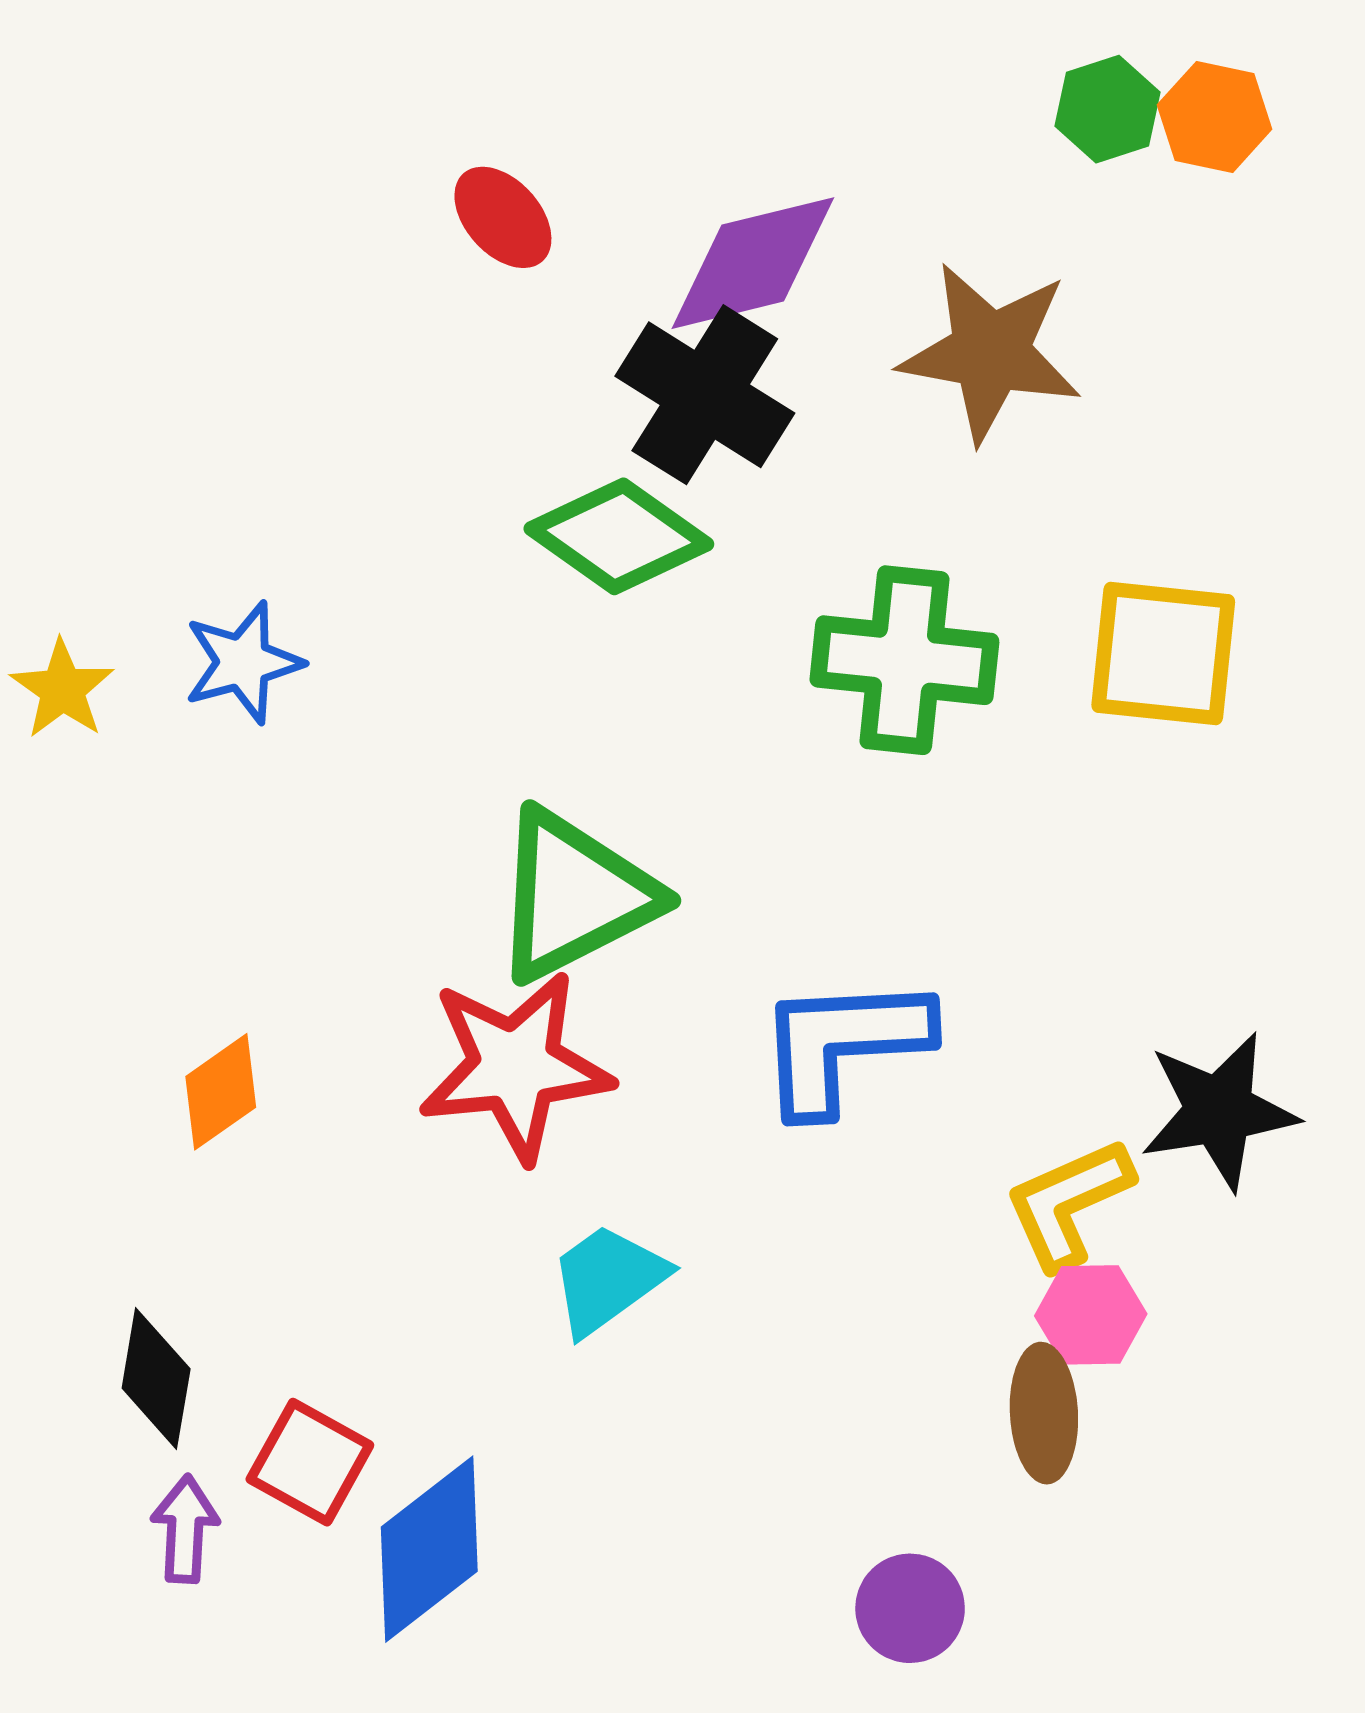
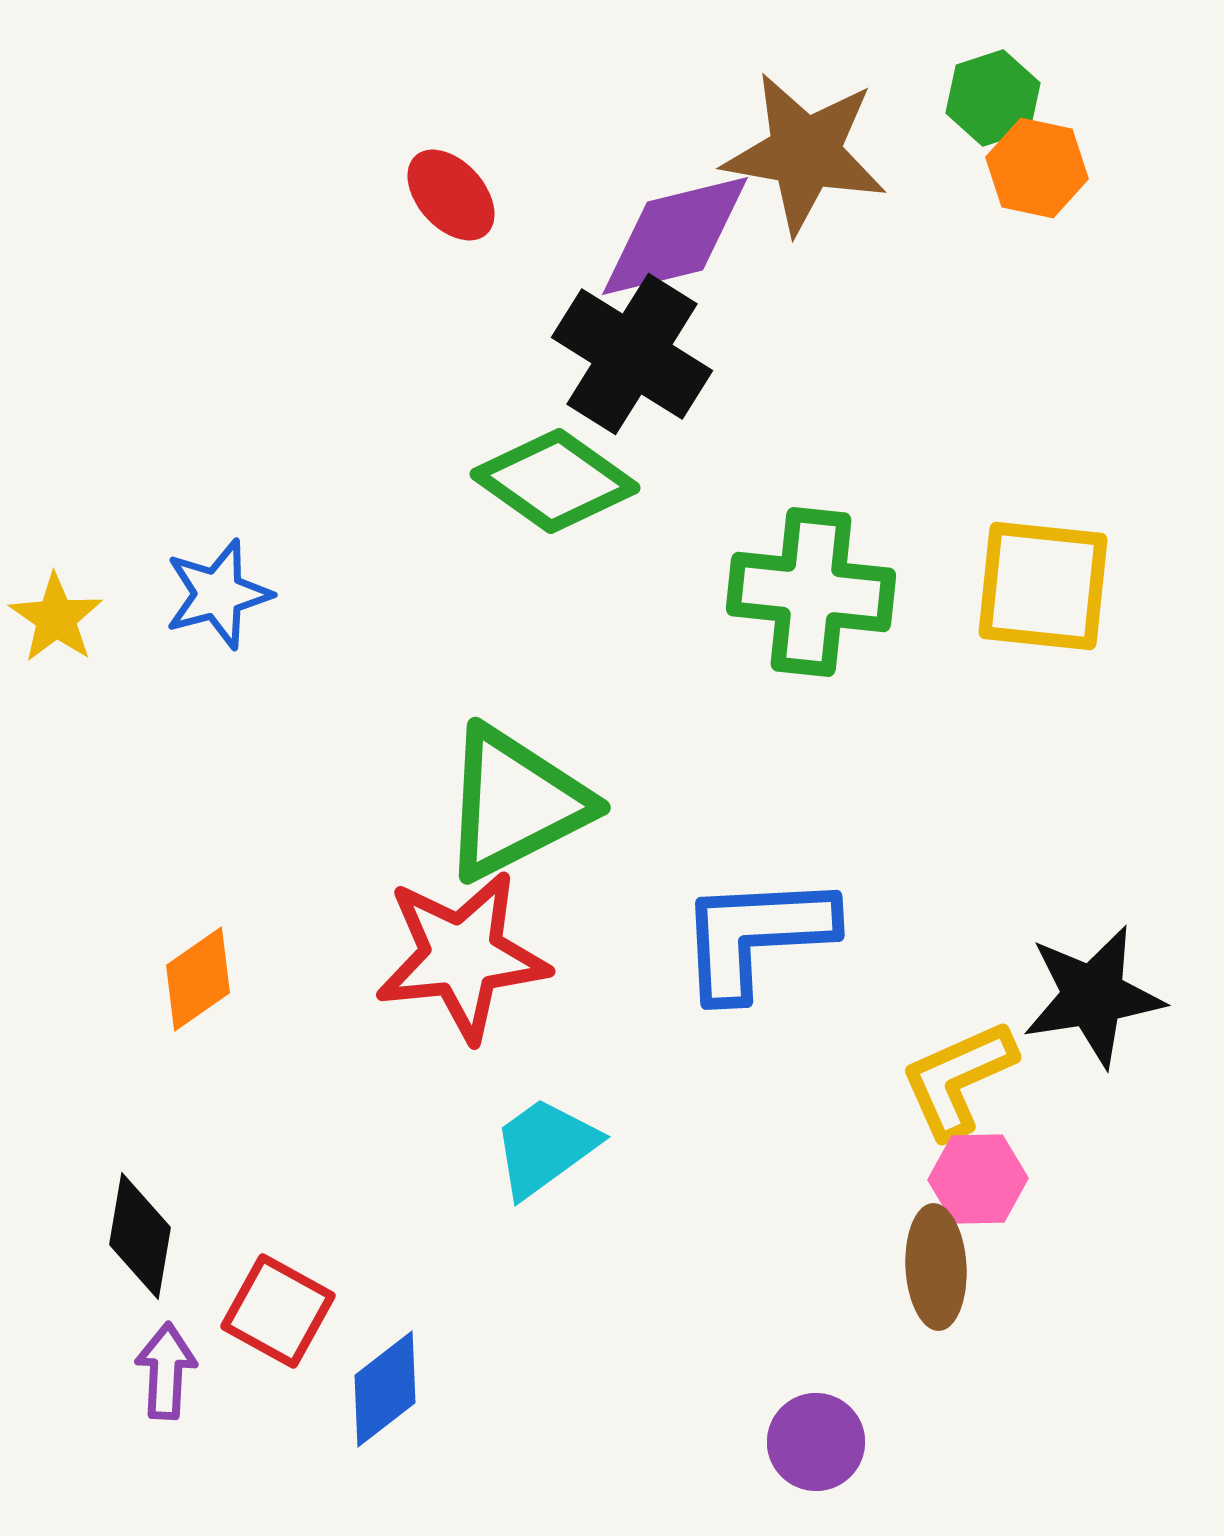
orange hexagon: (1215, 117) -> (1037, 168), moved
brown star: (990, 352) -> (805, 153), moved
blue diamond: (429, 1549) -> (385, 1389), size x0.7

